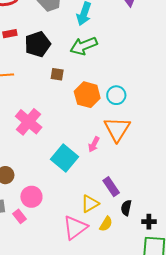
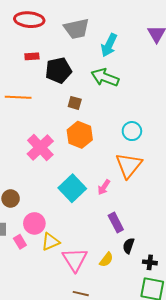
green arrow: (84, 46) -> (105, 77), turned 36
orange hexagon: (87, 95) -> (80, 135), moved
pink arrow: (94, 144) -> (104, 187), moved
yellow triangle: (90, 204) -> (50, 242), moved
pink triangle: (75, 228) -> (75, 260), turned -32

